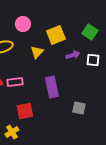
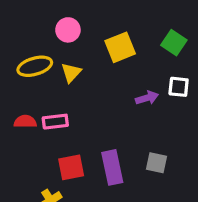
yellow triangle: (37, 52) -> (71, 73), moved
purple arrow: (73, 55) -> (147, 98), moved
purple rectangle: (52, 87) -> (112, 167), moved

